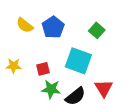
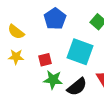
yellow semicircle: (25, 25) -> (16, 32), moved

